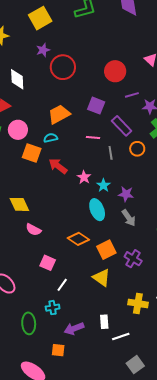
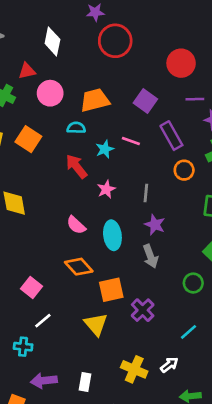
pink circle: (18, 130) -> (50, 93), moved
orange square: (32, 153) -> (28, 139), moved
gray line: (111, 153) -> (146, 193), moved
cyan star: (103, 185) -> (105, 149), moved
pink semicircle: (33, 230) -> (76, 225), moved

